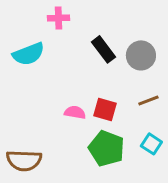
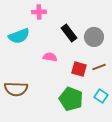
red square: (105, 109) -> (79, 69), moved
pink semicircle: (75, 112) -> (50, 57), moved
brown semicircle: (24, 160) -> (16, 89), moved

